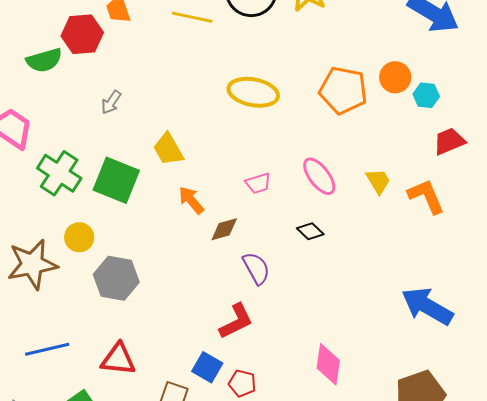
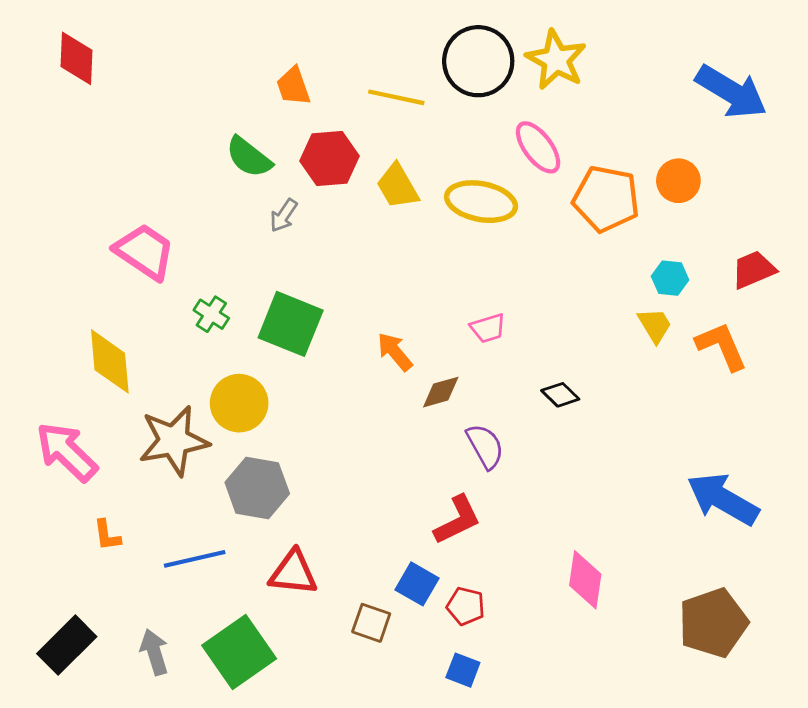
red hexagon: (82, 34) -> (329, 158), moved
green semicircle: (44, 60) -> (249, 157), moved, turned 54
cyan hexagon: (426, 95) -> (670, 278), moved
yellow trapezoid: (168, 149) -> (398, 186), moved
green cross: (59, 173) -> (211, 314), size x0.6
pink ellipse: (319, 176) -> (538, 147), moved
yellow circle: (79, 237) -> (239, 403), size x1.4
gray hexagon: (116, 278) -> (257, 488), moved

